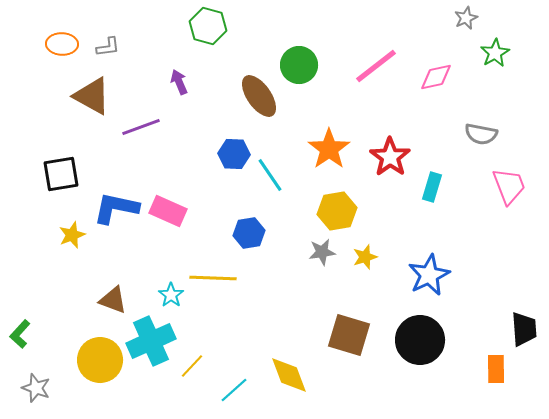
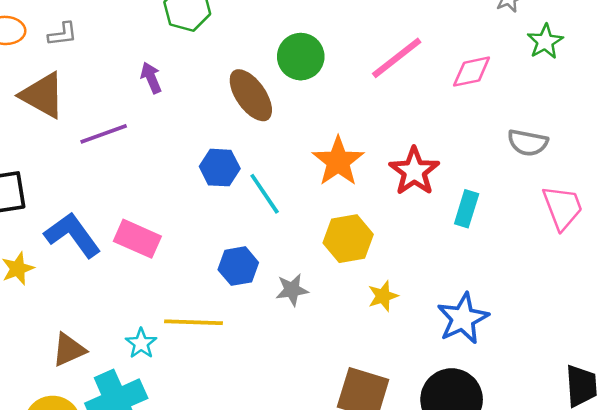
blue L-shape: (116, 208) -> (73, 235), turned 42
gray star: (322, 252) -> (292, 290), moved
brown triangle: (113, 300) -> (69, 350), turned -44

